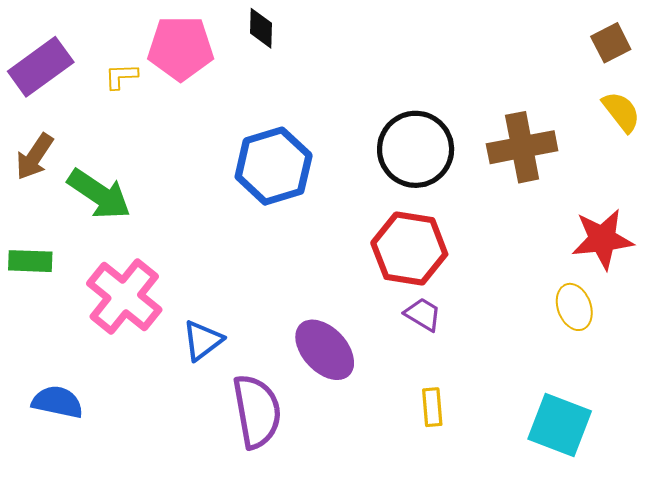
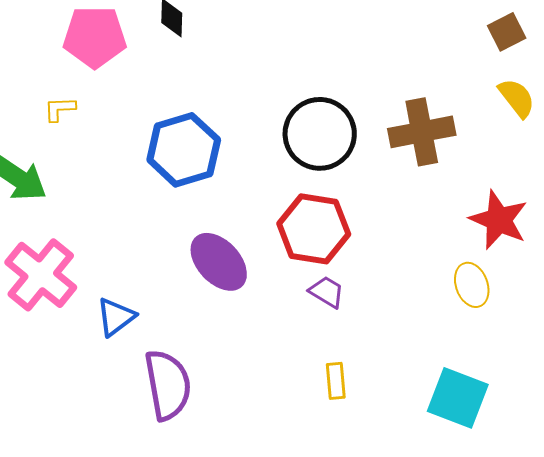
yellow L-shape: (121, 76) -> (60, 109), moved
red star: (602, 239) -> (499, 220), turned 30
purple ellipse: (325, 350) -> (219, 262), moved

